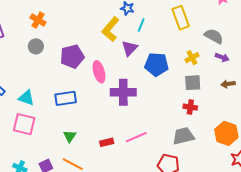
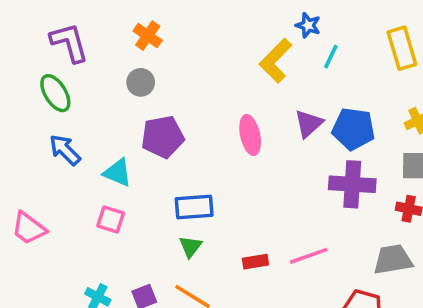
purple triangle: (130, 48) -> (309, 124), moved
purple pentagon: (72, 57) -> (163, 137), moved
purple cross: (123, 92) -> (352, 184), moved
blue rectangle: (66, 98) -> (194, 207), moved
pink square: (24, 124) -> (111, 219), size x0.7

